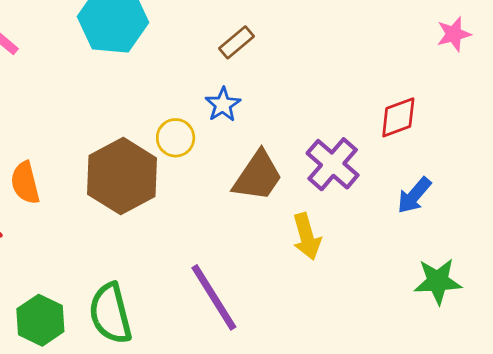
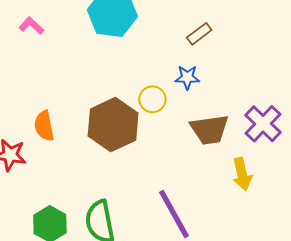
blue star: (223, 105) -> (187, 77), turned 30
brown trapezoid: (258, 176) -> (209, 130), turned 45

